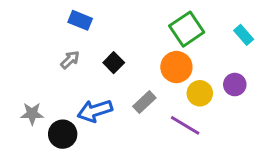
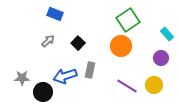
cyan rectangle: (244, 35) -> (167, 34), moved
yellow circle: (200, 93) -> (154, 85), moved
gray rectangle: (144, 102) -> (90, 70), moved, turned -35

